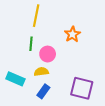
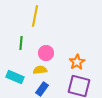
orange star: (72, 34) -> (77, 62), moved
green line: (31, 44) -> (21, 43), moved

